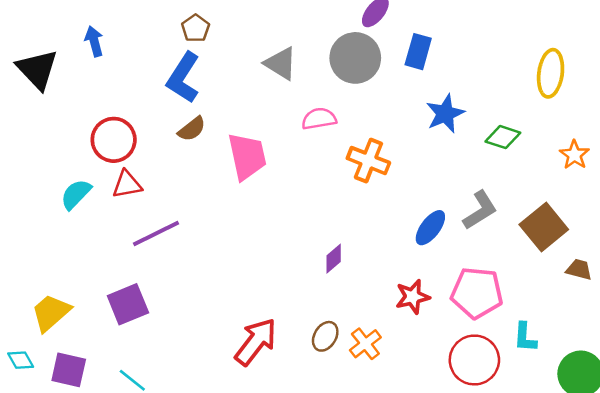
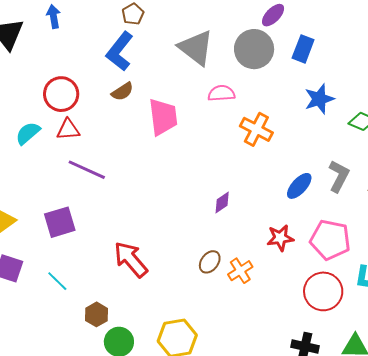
gray triangle: (281, 64) -> (196, 48), size x1.4
gray L-shape: (480, 210) -> (339, 176), turned -36
purple line: (156, 234) -> (87, 170), turned 45
red arrow: (256, 342) -> (131, 259), moved, turned -84

